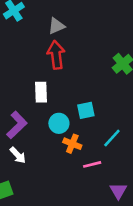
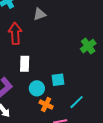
red arrow: (56, 55) -> (15, 33), moved

